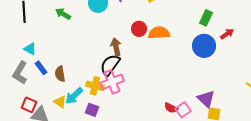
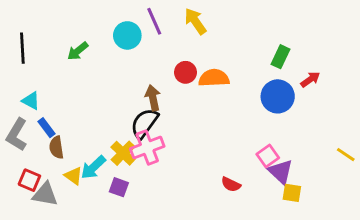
green arrow: (63, 14) -> (78, 51), turned -70
brown semicircle: (60, 74) -> (56, 147), moved
yellow cross: (95, 86) -> (123, 153), turned 30
pink square: (183, 110) -> (268, 156), moved

